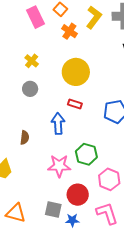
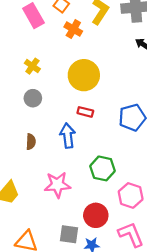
brown semicircle: (25, 138) -> (31, 142), moved
pink star: (59, 166) -> (57, 185), moved

